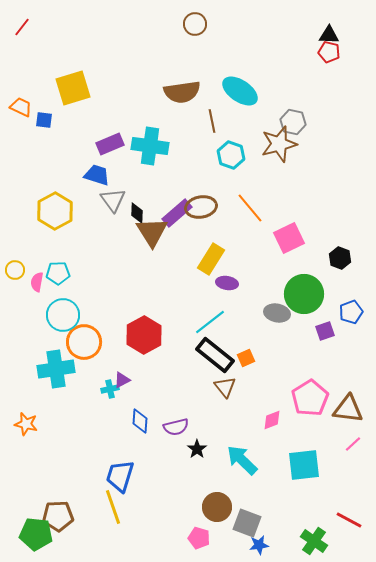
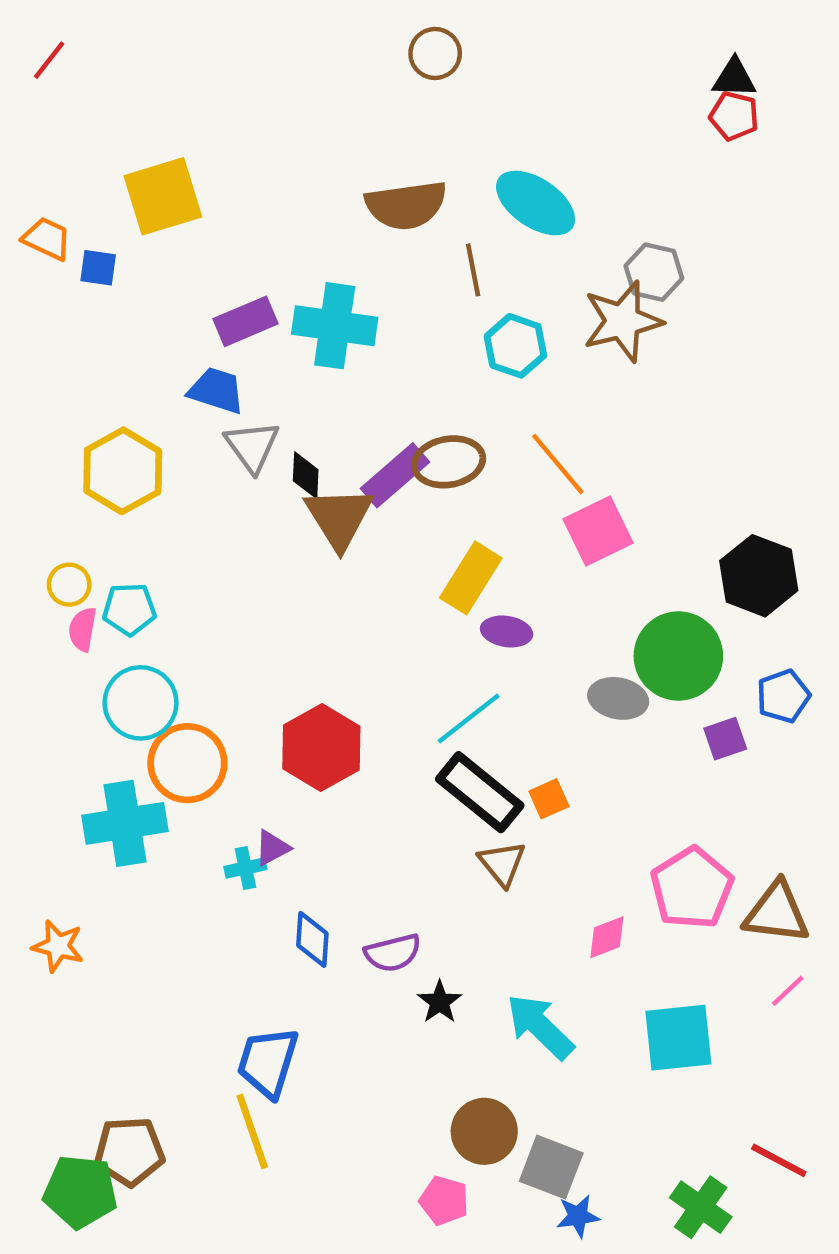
pink square: (289, 238) -> (598, 531), moved
black hexagon: (340, 258) -> (759, 576), size x1.6
yellow circle: (15, 270) -> (69, 585), moved

